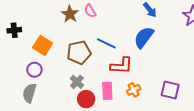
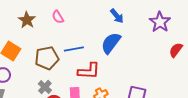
brown star: (70, 14) -> (27, 20), moved
blue line: (106, 43) -> (74, 49), turned -36

